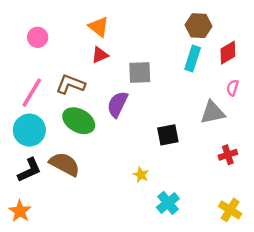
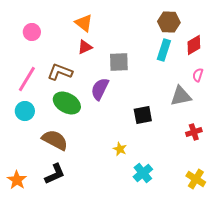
cyan circle: (29, 130) -> (25, 111), size x0.7
black L-shape: (29, 170) -> (55, 174), moved

